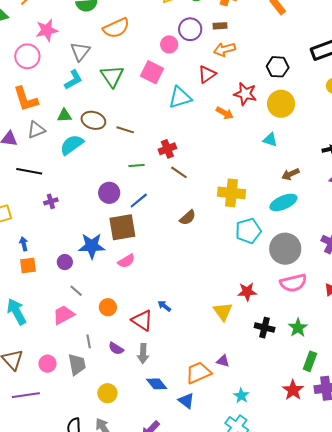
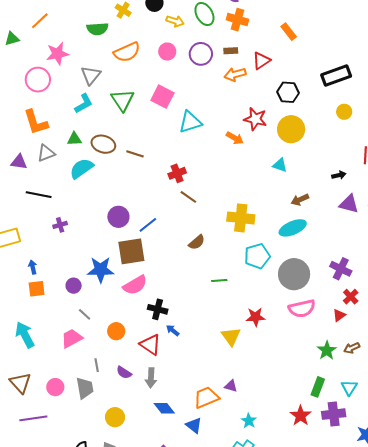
pink circle: (169, 44) -> (167, 52), moved
red triangle: (207, 74) -> (261, 61), moved
green line: (136, 166) -> (219, 281), moved
pink semicircle: (126, 261) -> (135, 285), size x1.4
black cross: (265, 328) -> (158, 309), moved
green star: (298, 328) -> (327, 350), moved

